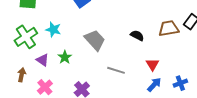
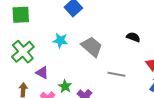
cyan star: (53, 30) -> (60, 40), moved
green star: (65, 57) -> (65, 86), moved

